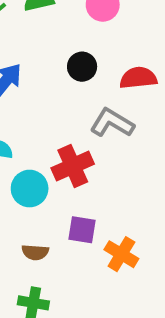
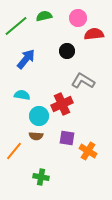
red semicircle: (138, 78) -> (94, 34), moved
brown semicircle: (35, 252) -> (36, 136), moved

